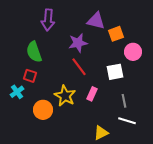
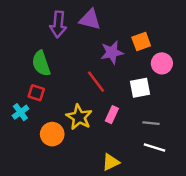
purple triangle: (96, 21) -> (90, 20), moved
purple star: (78, 43) -> (112, 52), moved
gray line: (124, 101) -> (151, 123), turned -72
yellow triangle: (101, 133) -> (111, 162), moved

